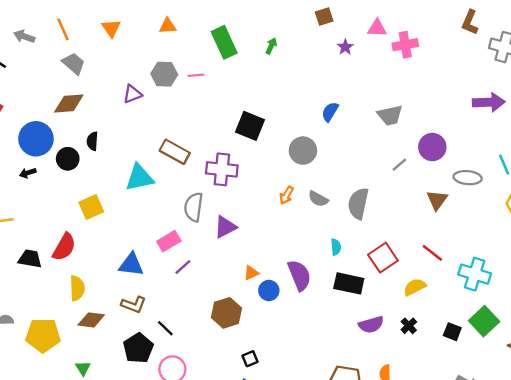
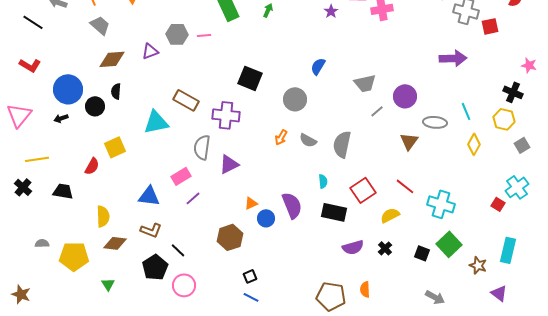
brown diamond: (69, 104) -> (112, 59), moved
gray trapezoid: (390, 115) -> (365, 83), moved
red semicircle: (64, 247) -> (92, 166), moved, size x0.7

